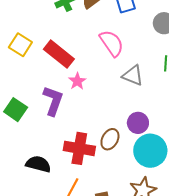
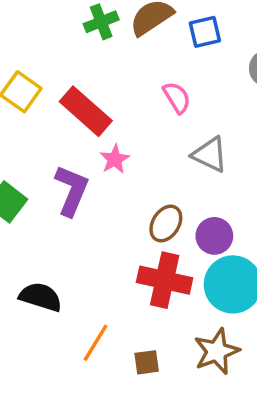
pink semicircle: (112, 43) -> (177, 97), size x0.7
brown ellipse: (110, 139) -> (166, 224), moved
red cross: (79, 148) -> (165, 280), moved

